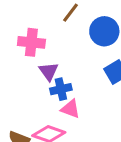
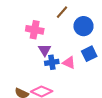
pink triangle: (70, 109) -> (69, 63), moved

